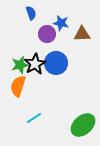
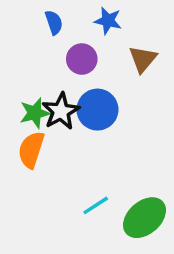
blue star: (61, 23) -> (108, 21), moved
brown triangle: (82, 34) -> (143, 59), turned -48
cyan line: (34, 118) -> (96, 205), moved

